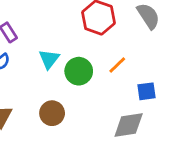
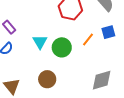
blue square: (146, 91) -> (108, 32), moved

